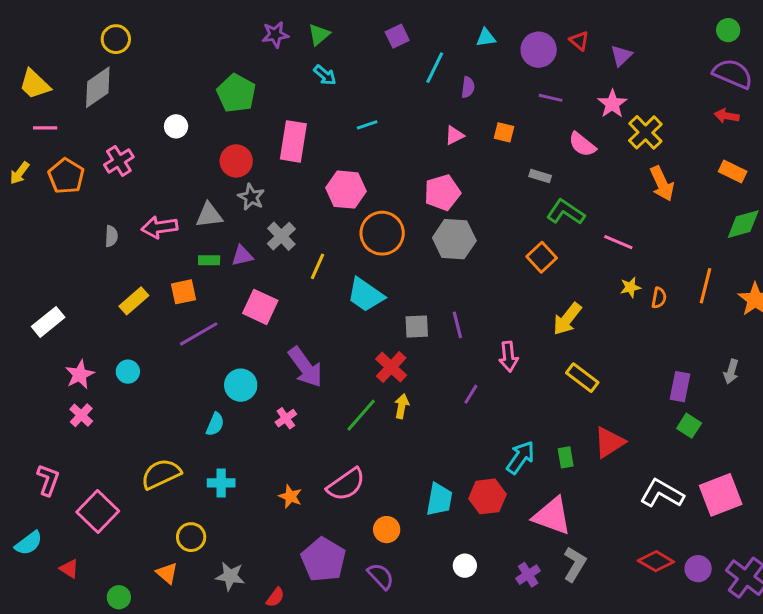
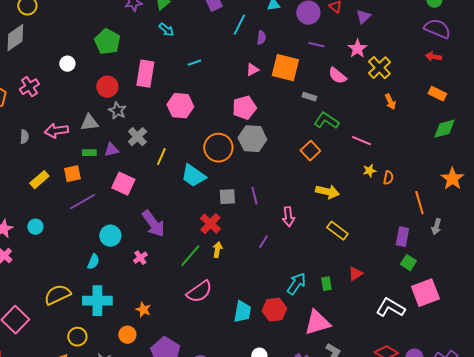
orange square: (504, 132) -> (285, 68), size x2.0
orange arrow: (662, 184) -> (390, 102), size x0.7
orange circle: (382, 233) -> (218, 148), moved
orange line: (706, 286) -> (419, 203), moved, turned -30
yellow arrow: (567, 319) -> (327, 192), turned -115
red triangle: (609, 442) -> (355, 274), size x0.7
cyan cross: (221, 483) -> (97, 301), size x1.6
pink semicircle: (346, 484) -> (199, 292), moved
pink square: (721, 495) -> (425, 293), moved
pink triangle: (552, 516) -> (317, 323), turned -36
orange circle: (387, 530) -> (127, 335), moved

